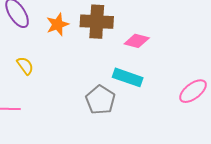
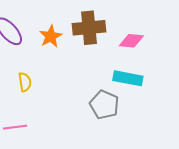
yellow semicircle: (25, 66) -> (25, 82), turned 36

